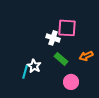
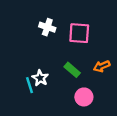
white cross: (53, 38) -> (47, 27), moved
cyan line: (25, 72) -> (30, 85), turned -32

